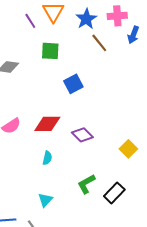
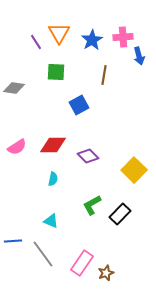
blue arrow: (133, 35) -> (139, 56), turned -36
brown line: (99, 43) -> (104, 75), moved, turned 48
yellow square: (128, 149) -> (134, 170), size x1.4
cyan triangle: (45, 200) -> (51, 221), turned -49

